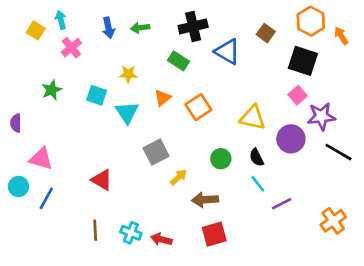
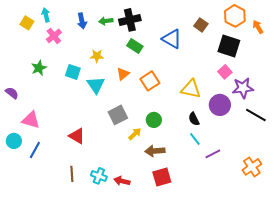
black cross: (193, 26) -> (130, 20), moved
purple semicircle: (16, 123) -> (12, 93), turned 128
green circle: (221, 159) -> (154, 120), moved

